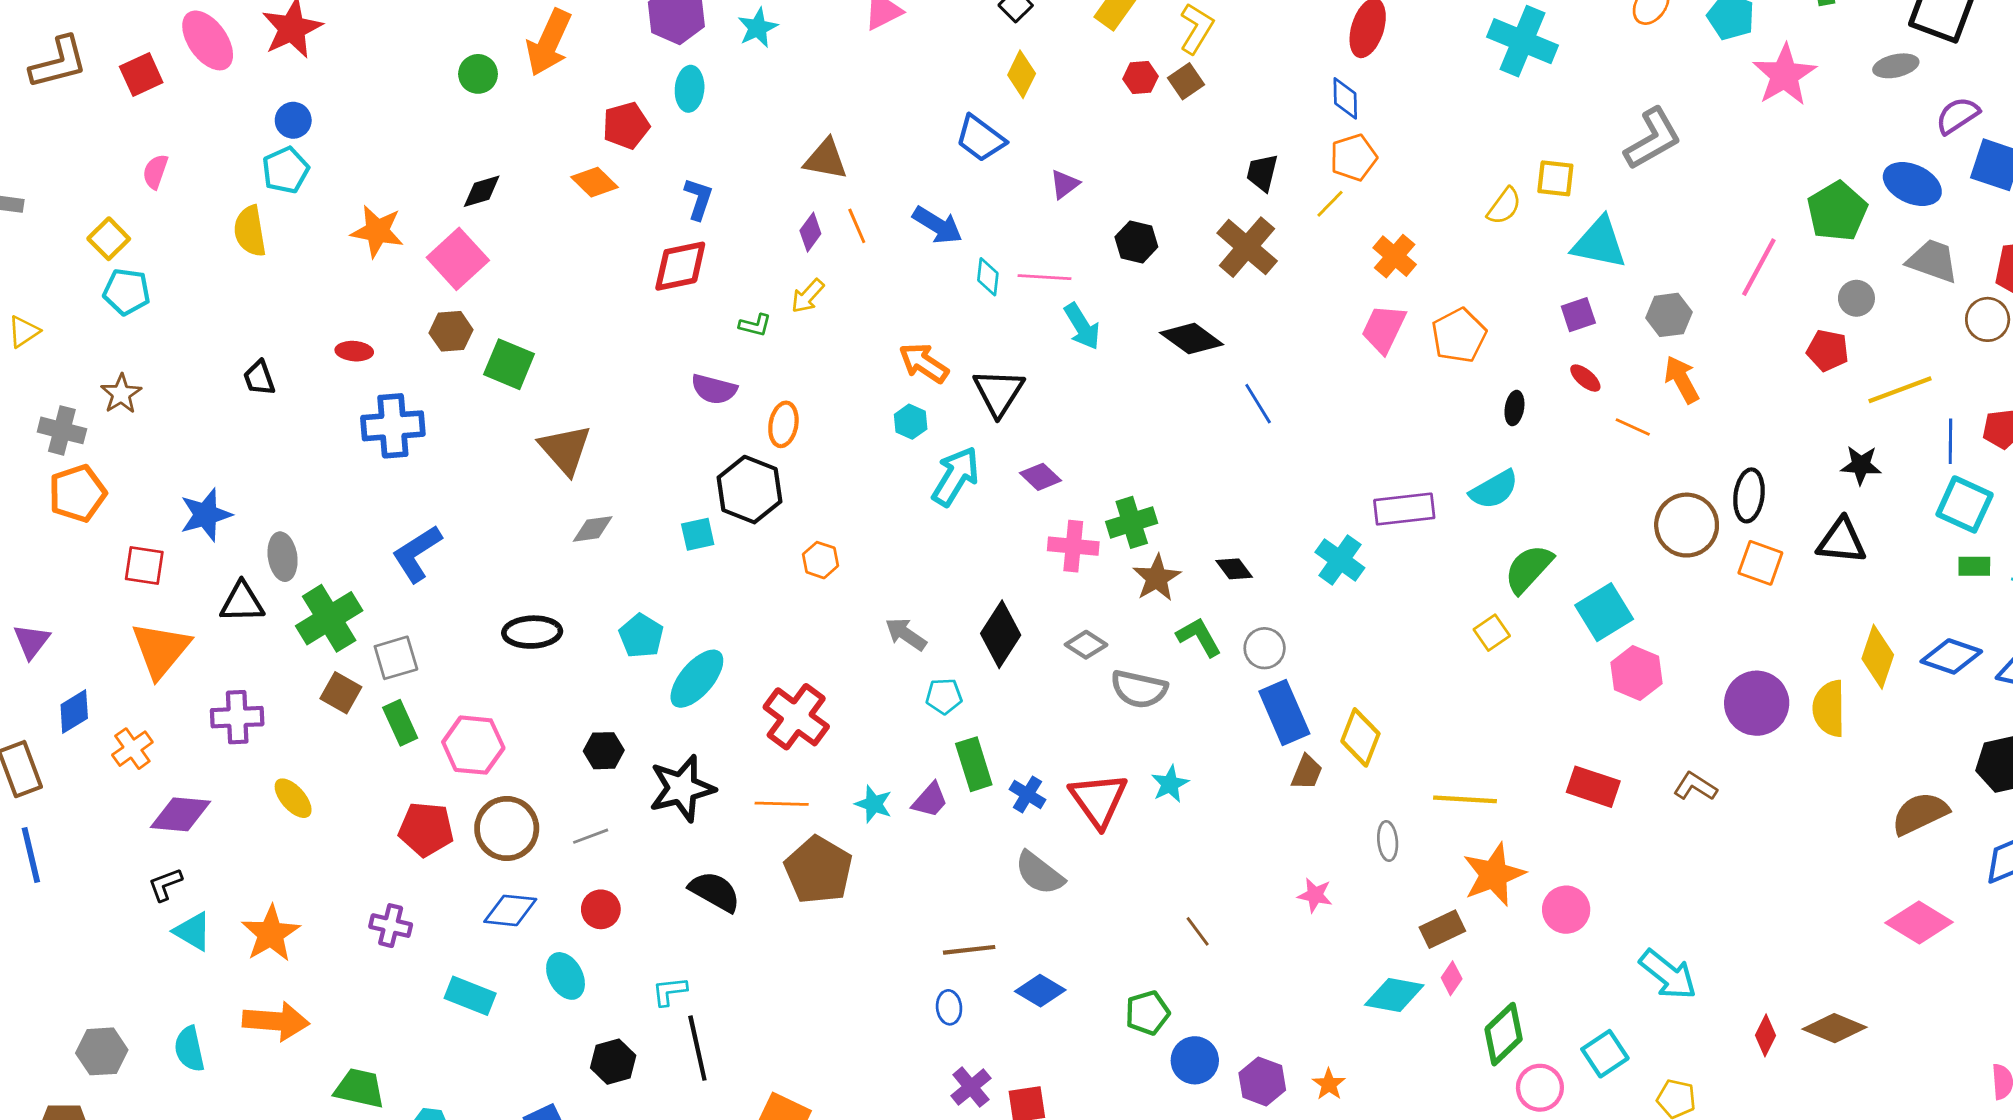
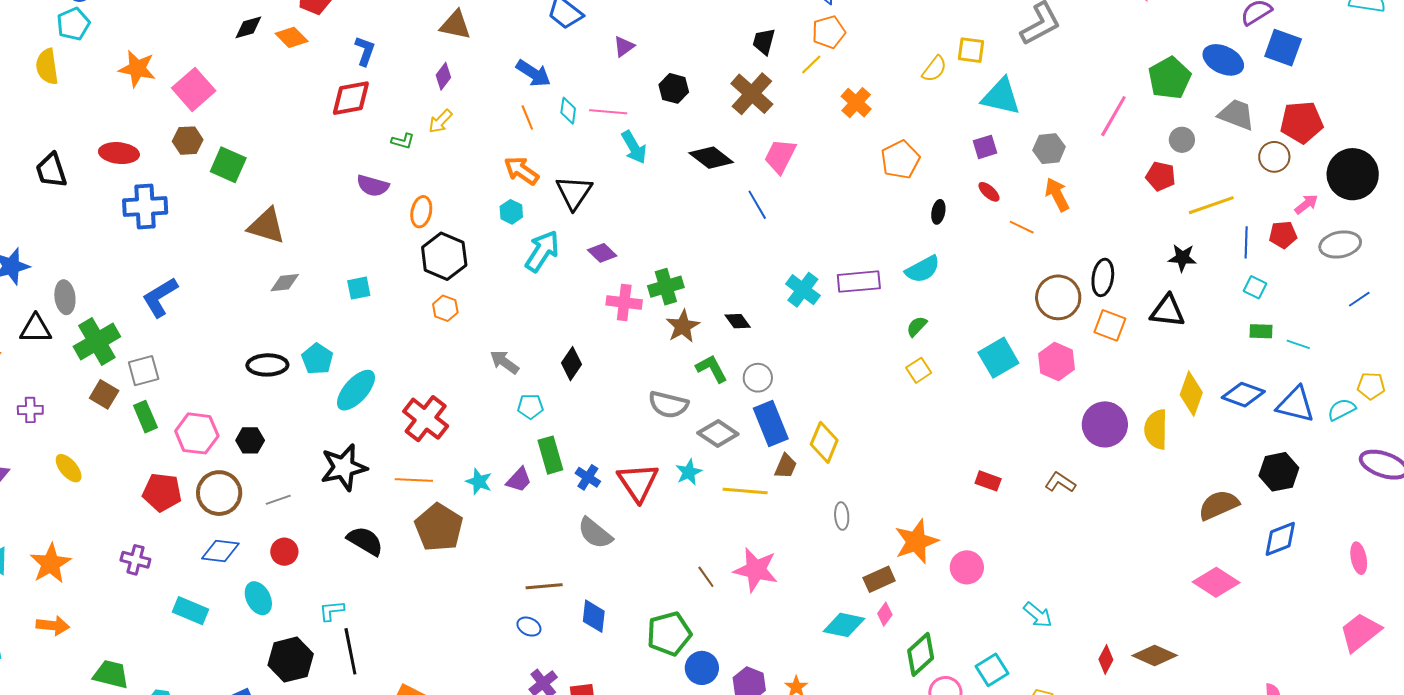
black diamond: (482, 191) -> (248, 27), moved
orange line: (857, 226) -> (527, 117), moved
pink trapezoid: (1384, 329) -> (780, 156), moved
red ellipse: (354, 351) -> (119, 153), size x1.5
black trapezoid: (259, 378) -> (51, 170), size x1.4
brown triangle: (565, 449) -> (267, 226), turned -33
black hexagon: (749, 490) -> (444, 256), moved
cyan square: (1965, 504) -> (1255, 287), size x0.6
cyan cross: (1340, 560) -> (803, 290), moved
green semicircle: (1529, 569) -> (917, 326), moved, size x0.6
black ellipse: (532, 632) -> (267, 365), moved
black diamond: (1001, 634) -> (571, 364), size x0.7
gray diamond: (1086, 645) -> (718, 434), moved, size x1.4
pink hexagon: (1636, 673) -> (1057, 361), moved
purple cross: (237, 717) -> (30, 410), size x0.7
black hexagon: (604, 751) -> (250, 440), moved
red rectangle: (1593, 787) -> (988, 481), size x0.7
yellow line: (1465, 799) -> (745, 491), moved
pink star: (1315, 895) -> (756, 570), moved, size x1.8
cyan arrow: (1668, 975) -> (1038, 615), size x0.7
blue diamond: (1040, 991) -> (594, 616), turned 64
blue ellipse: (949, 1007) -> (529, 627), turned -60
green pentagon: (1147, 1013) -> (669, 634), size x1.4
orange arrow: (276, 1021) -> (53, 626), size x0.7
black hexagon: (613, 1062) -> (291, 660), size x1.4

